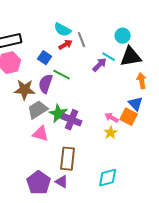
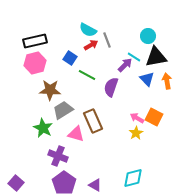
purple semicircle: (46, 84) -> (111, 87), moved
blue triangle: (136, 104) -> (147, 79), moved
green star: (59, 114) -> (43, 128), moved
purple cross: (72, 120) -> (58, 156), moved
pink triangle: (41, 134) -> (76, 134), moved
brown rectangle: (68, 159) -> (93, 121), moved, turned -30
purple triangle: (62, 182) -> (95, 185), moved

